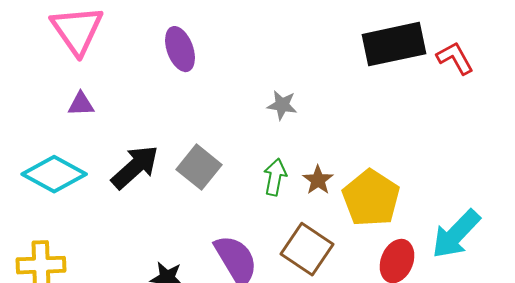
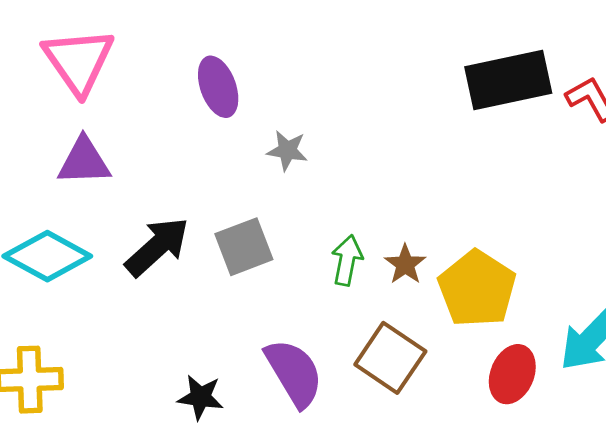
purple triangle: (81, 104) -> (84, 161), size x1.5
gray star: (282, 105) -> (287, 150), moved
gray square: (199, 167) -> (244, 247), turned 30

